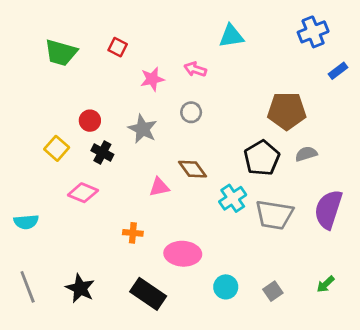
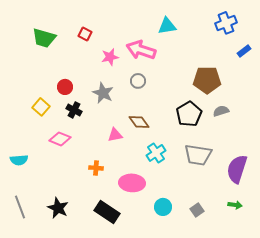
pink arrow: (195, 69) -> (141, 50), size x1.8
cyan cross: (233, 198) -> (156, 153), moved
purple semicircle: (328, 209) -> (237, 169), moved
green arrow: (326, 284) -> (235, 205), turned -128

